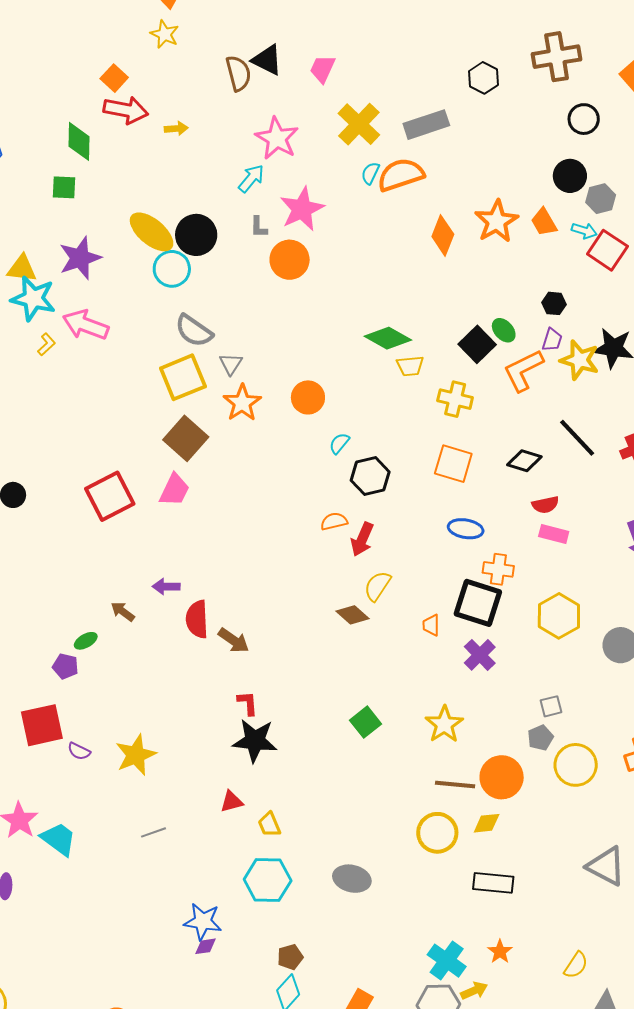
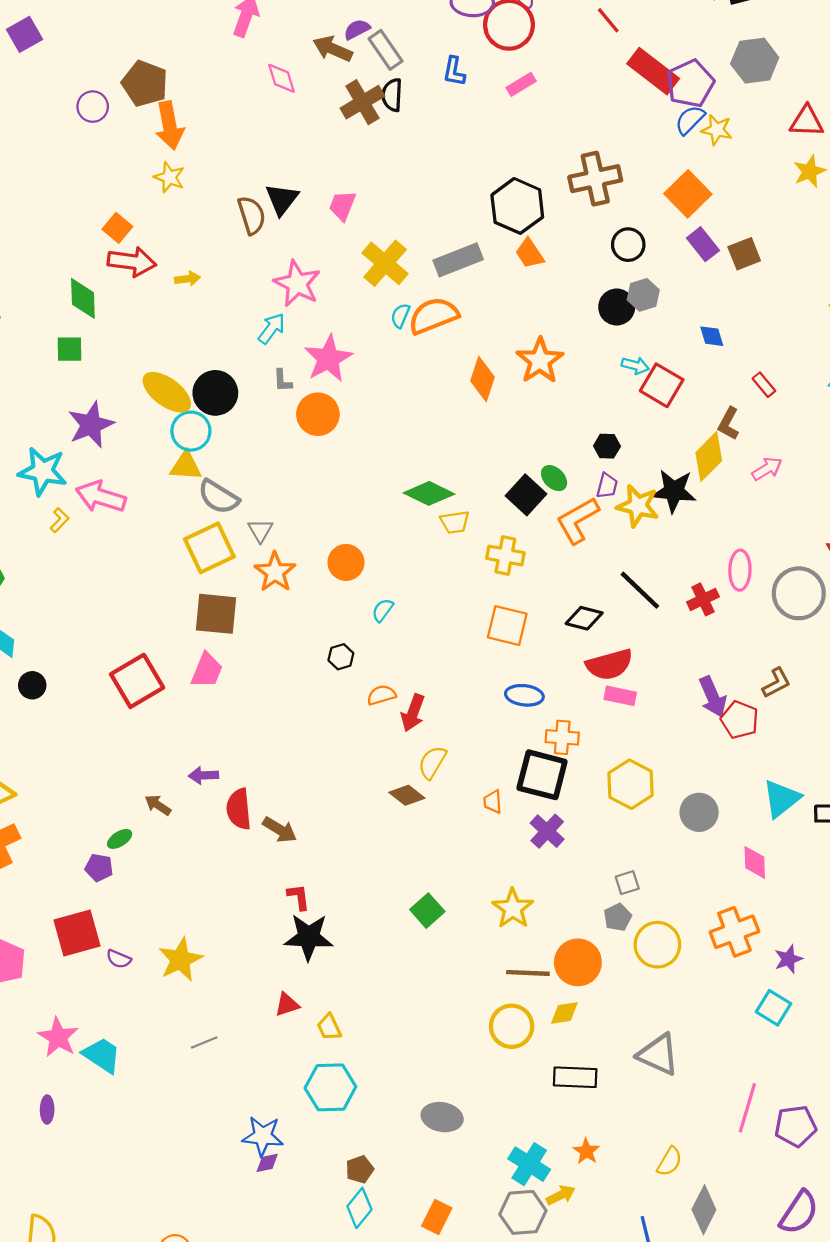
black triangle: (267, 60) -> (282, 199), turned 44
black hexagon: (483, 78) -> (517, 206), size x1.6
gray hexagon: (601, 199) -> (643, 295), moved
orange trapezoid: (544, 222) -> (530, 253), moved
yellow triangle: (22, 269) -> (186, 466), moved
brown square: (186, 438) -> (216, 614), turned -33
black hexagon: (370, 476) -> (341, 657), moved, size x0.6
red semicircle: (545, 505) -> (609, 665), size x1.6
gray triangle: (606, 866) -> (658, 1055), moved
gray ellipse: (352, 879) -> (442, 1117), moved

